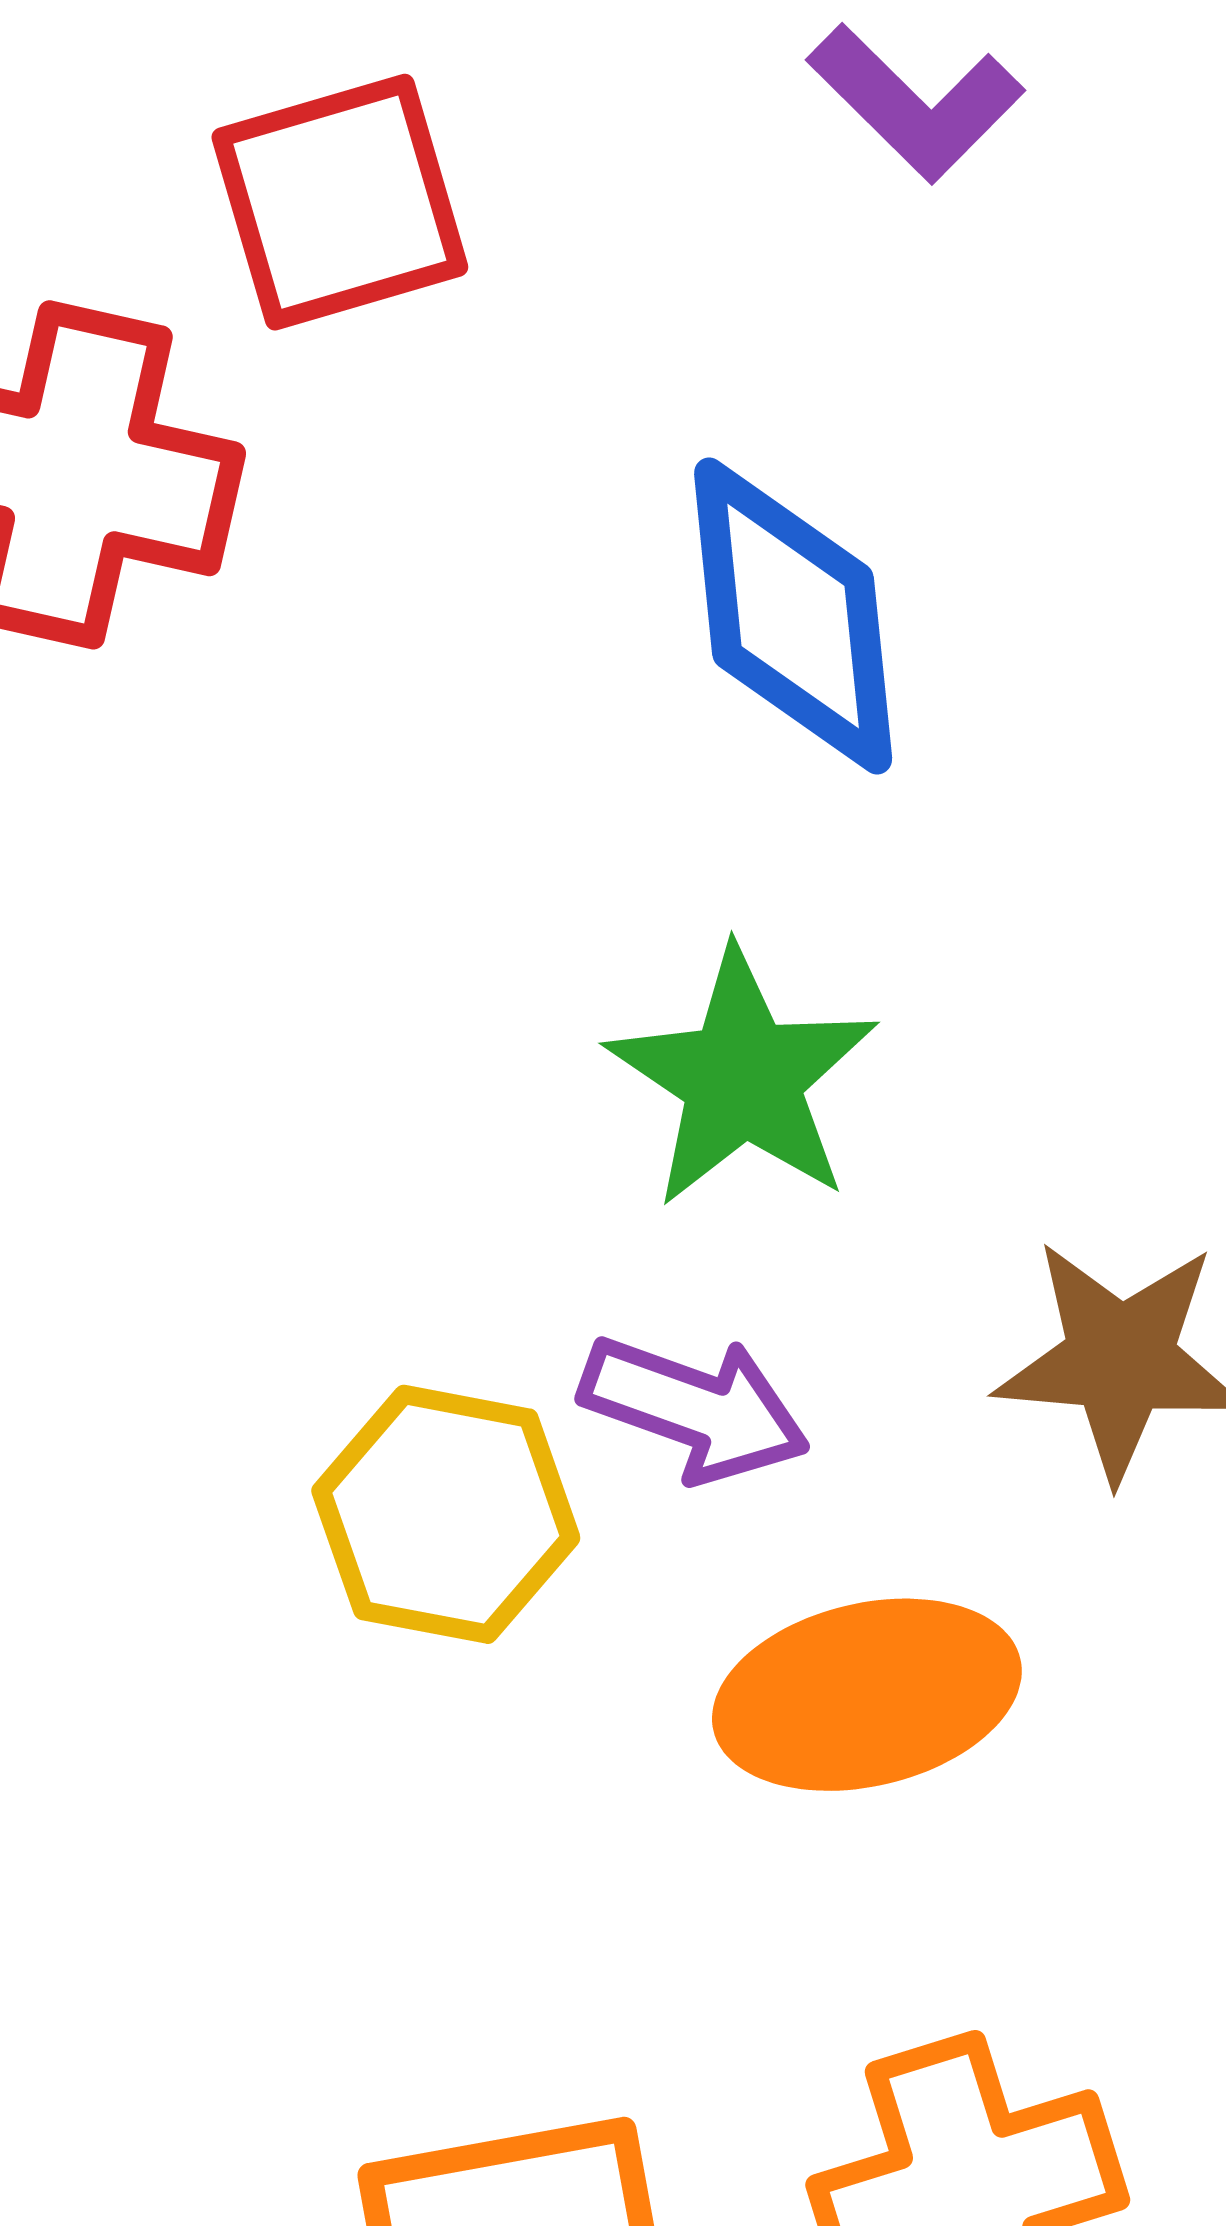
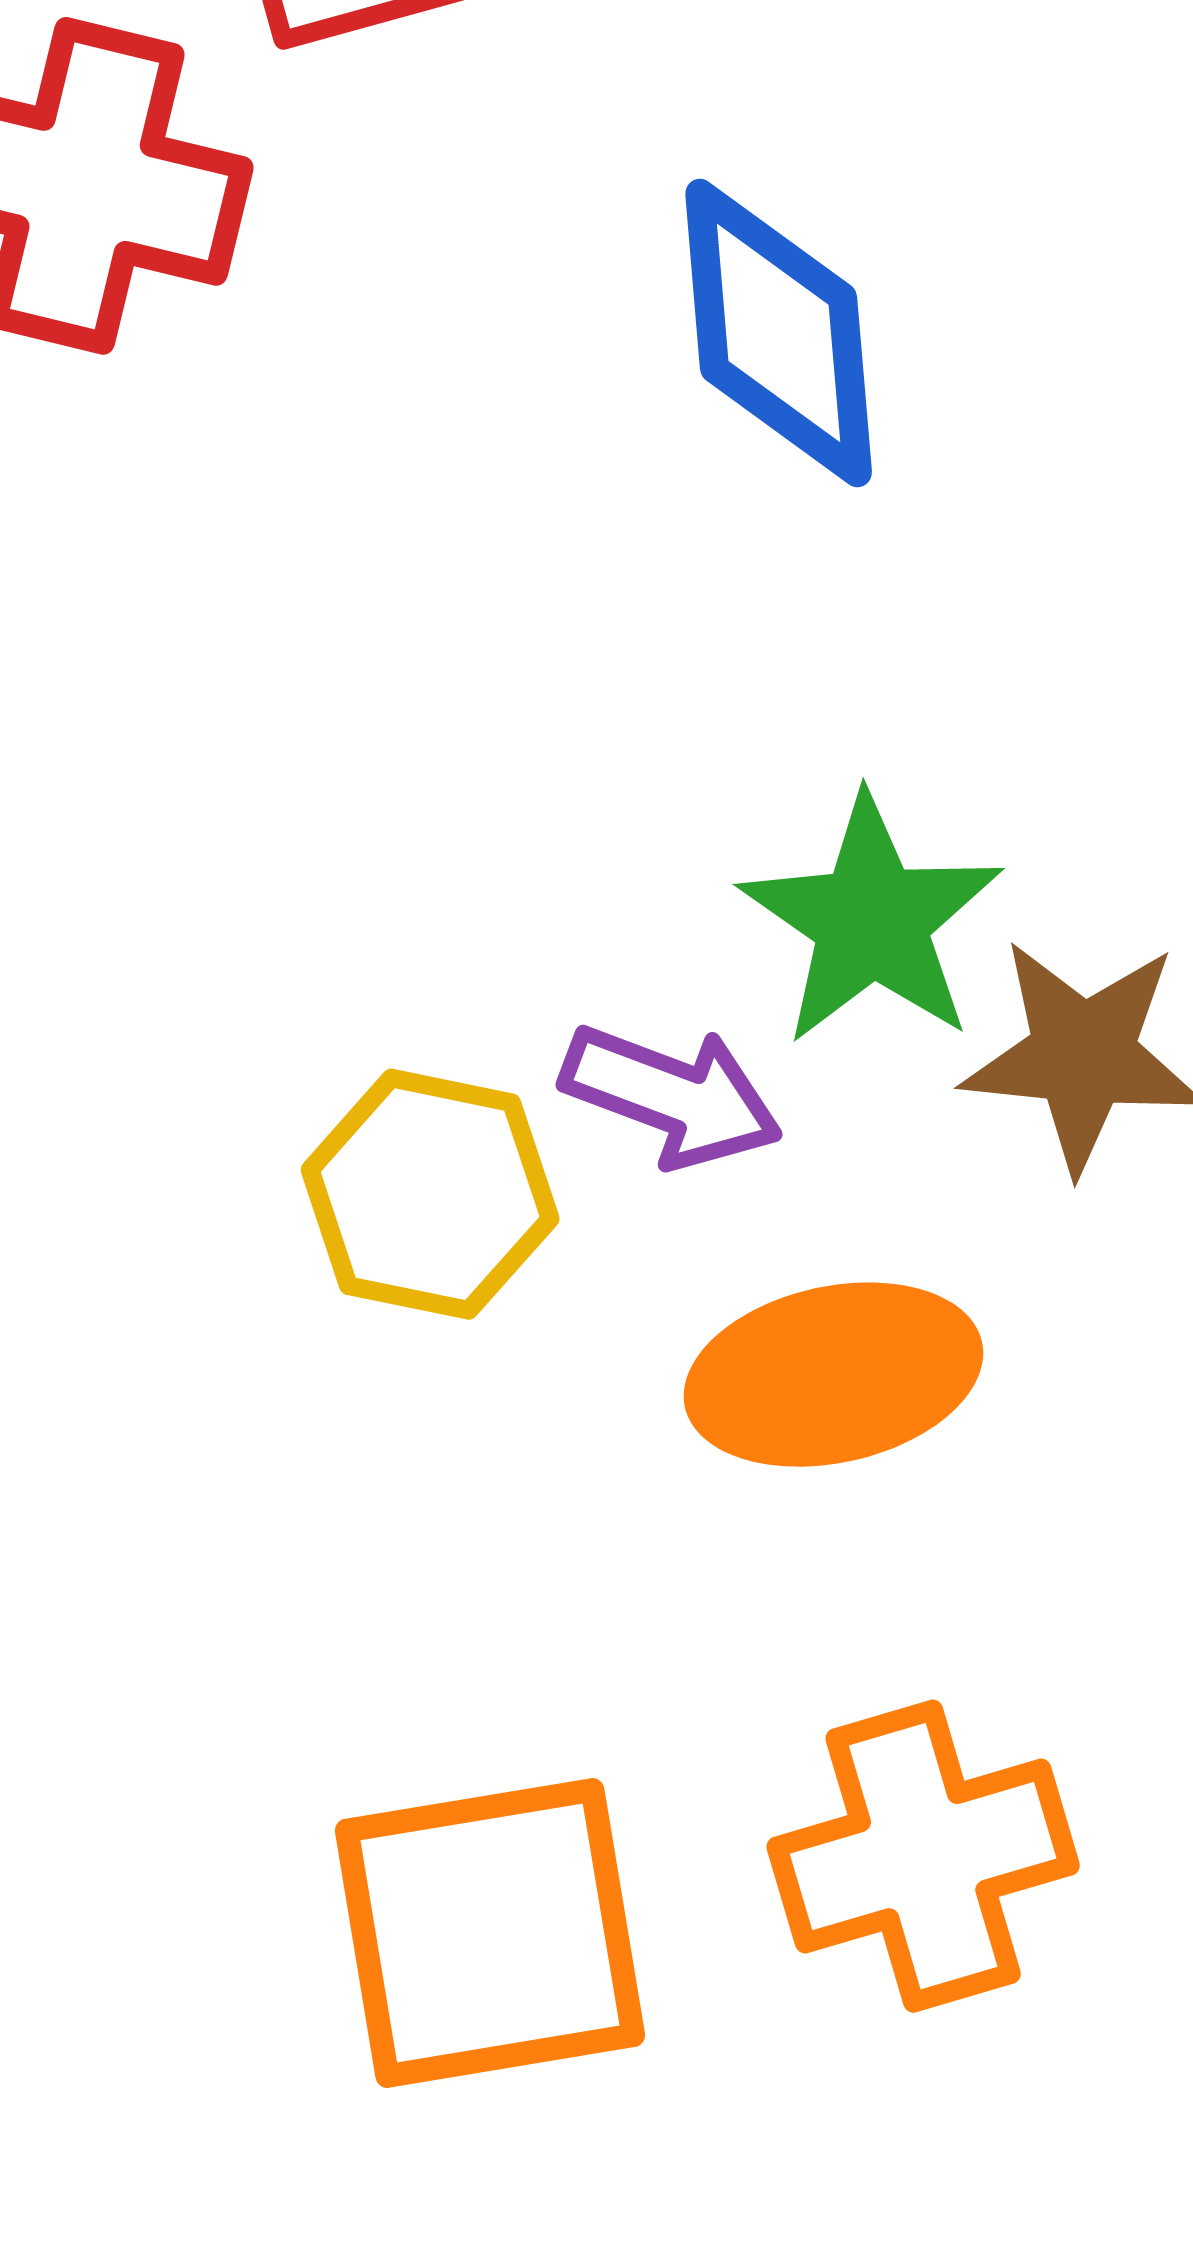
green star: (743, 1078) -> (872, 920), moved

